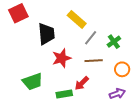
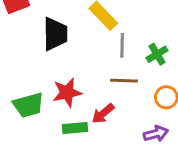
gray line: (91, 38) -> (122, 45), turned -42
red star: (62, 58) -> (67, 92), moved

